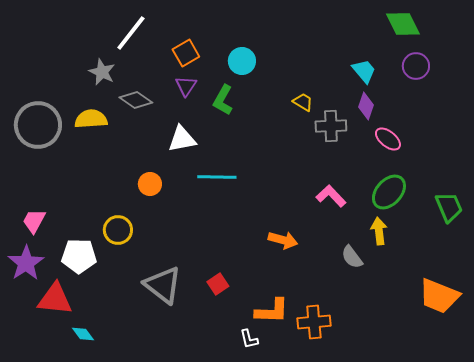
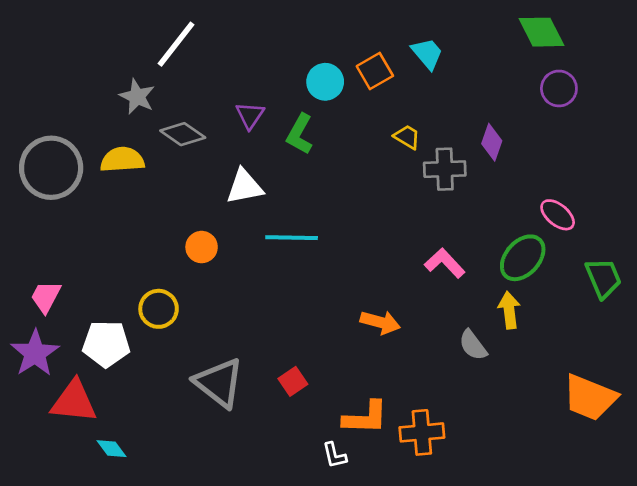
orange square: (186, 53) -> (375, 71), moved
cyan trapezoid: (364, 71) -> (427, 54), moved
pink ellipse: (388, 139) -> (558, 215), moved

